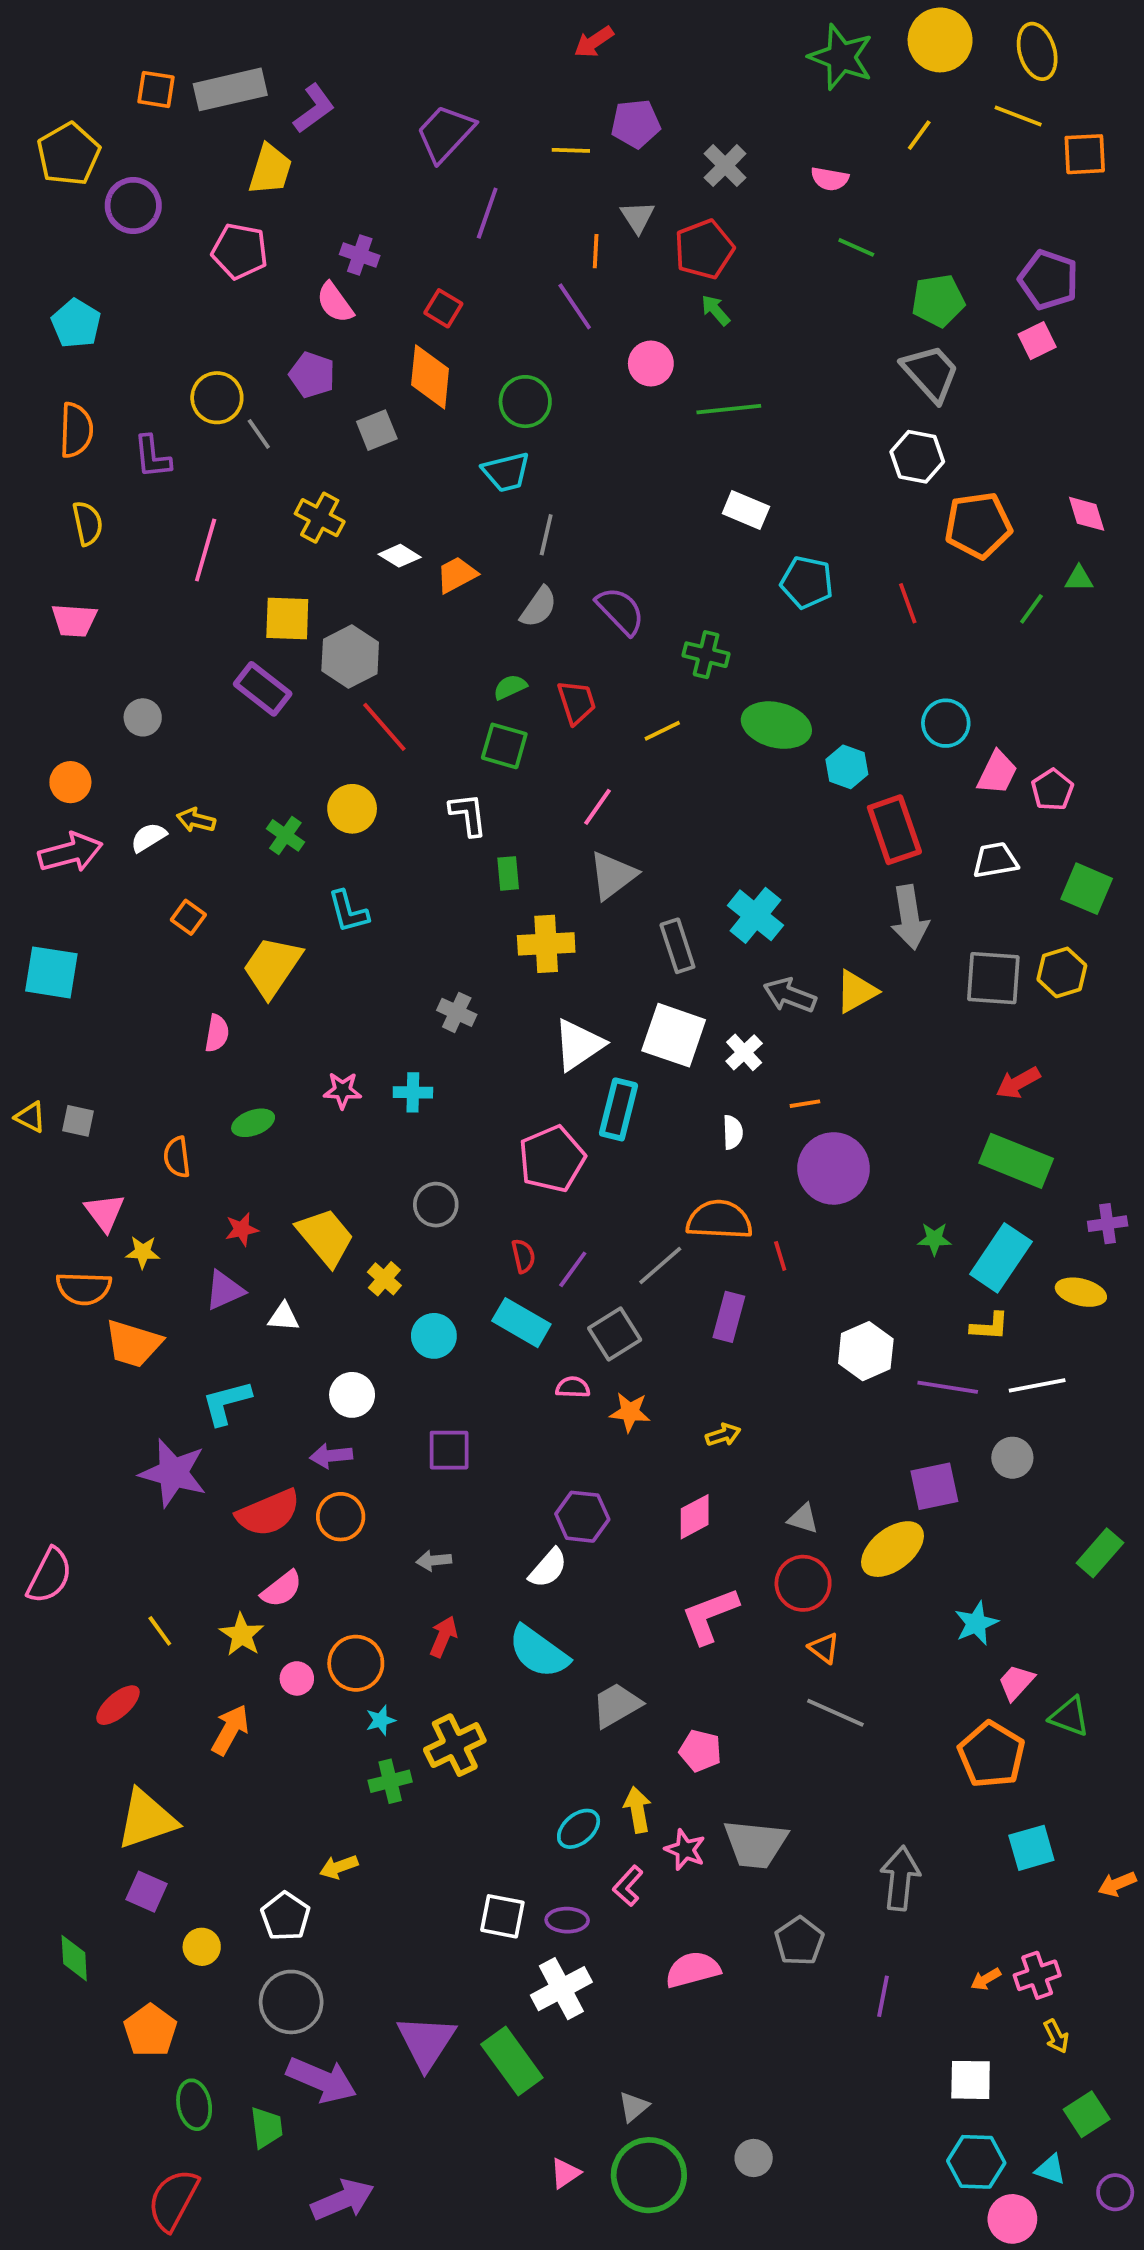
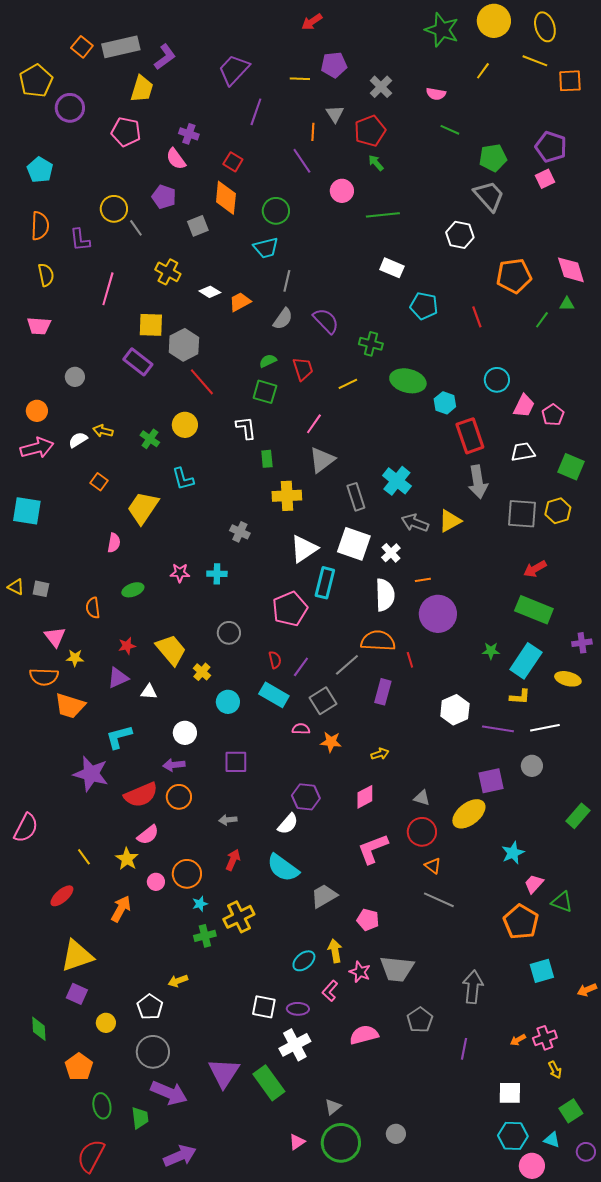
orange square: (156, 89) -> (82, 47), turned 30
white hexagon: (917, 457) -> (460, 235), moved
pink diamond: (1087, 514) -> (571, 270), size x1.4
white semicircle: (733, 1132) -> (385, 595), size x1.8

